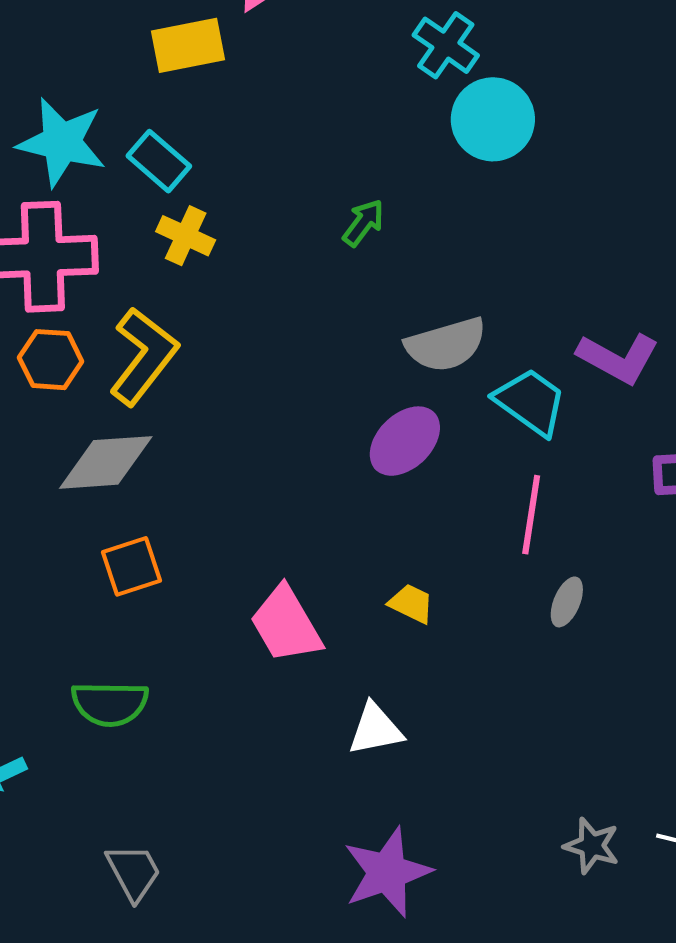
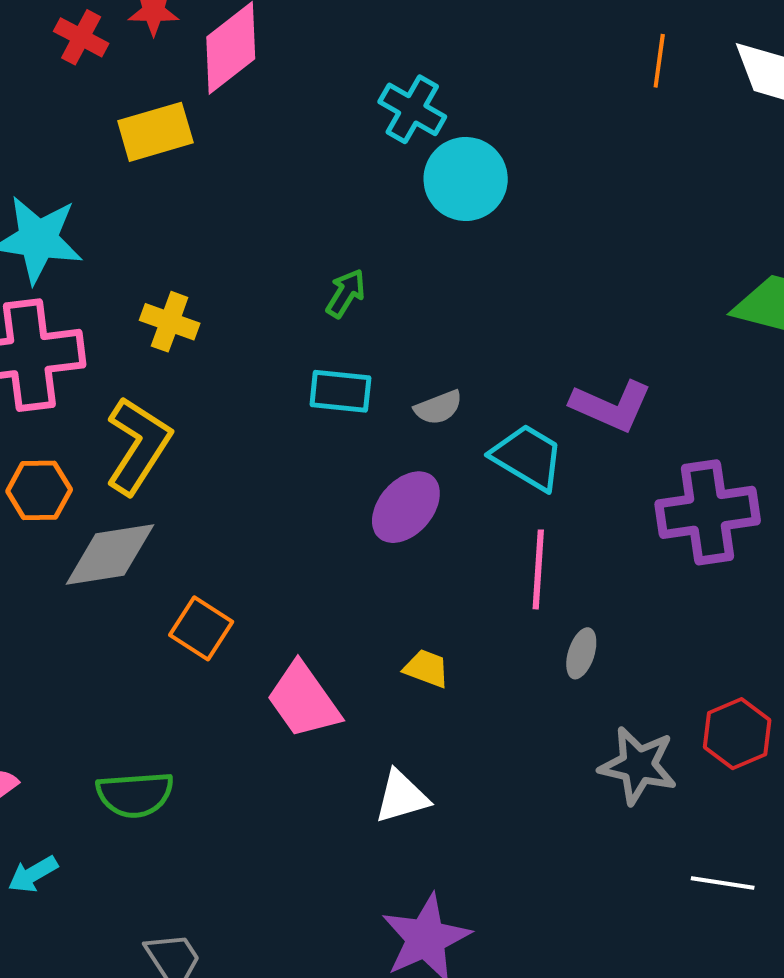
cyan rectangle: (159, 161) -> (340, 391), moved, turned -30
gray semicircle: (446, 345) -> (438, 408), size x0.6
orange hexagon: (51, 360) -> (39, 490), moved
orange square: (132, 566) -> (201, 628), moved, turned -34
gray star: (592, 846) -> (638, 765), moved, size x1.4

